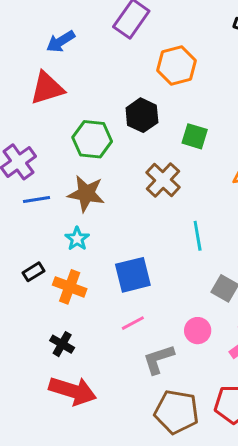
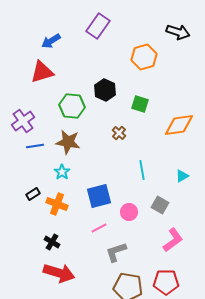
orange hexagon: (177, 66) -> (144, 57), moved
brown cross: (163, 180) -> (119, 133), size x0.6
pink circle: (198, 331) -> (129, 212), moved

